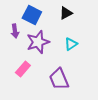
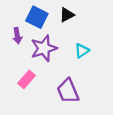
black triangle: (66, 13) -> (67, 15), moved

